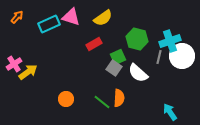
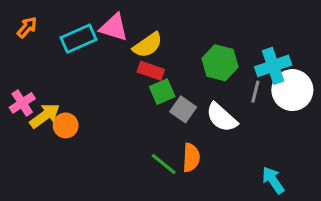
yellow semicircle: (103, 18) -> (148, 45), moved
red rectangle: (94, 44) -> (151, 71), turned 49
green square: (118, 57) -> (162, 92), moved
orange circle: (66, 99) -> (66, 125), moved

